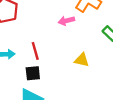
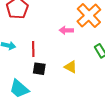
black square: (33, 73) -> (39, 69), moved

